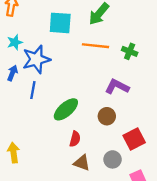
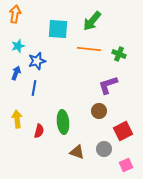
blue star: (36, 59) -> (37, 61), size x0.7
purple L-shape: (117, 87) -> (108, 85), turned -45
green ellipse: (66, 109) -> (63, 122), moved, turned -55
red semicircle: (75, 139) -> (39, 131), moved
yellow arrow: (14, 153) -> (17, 119), moved

